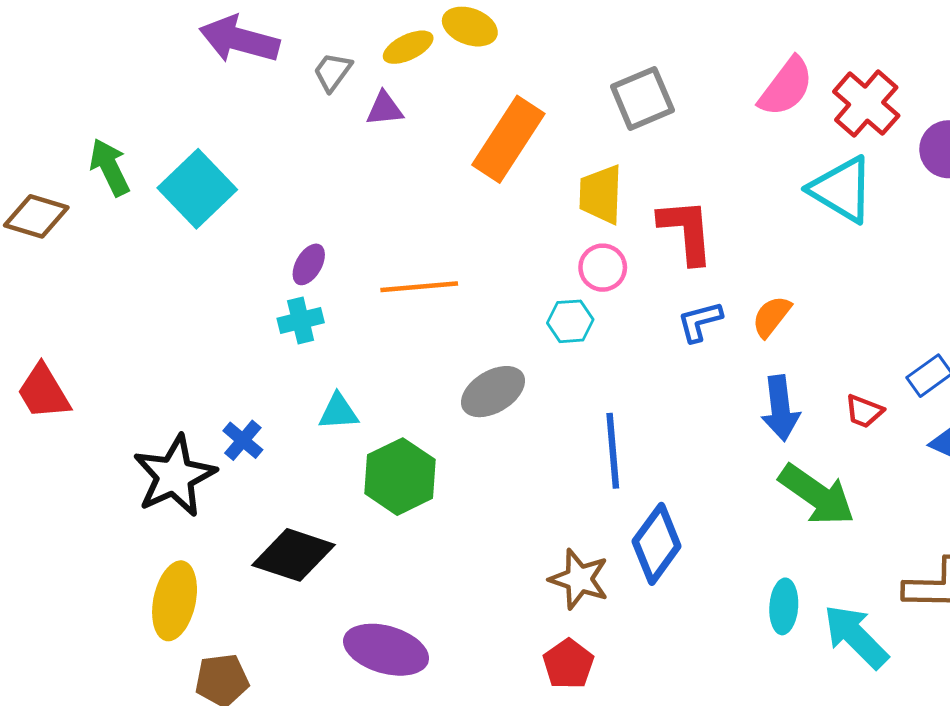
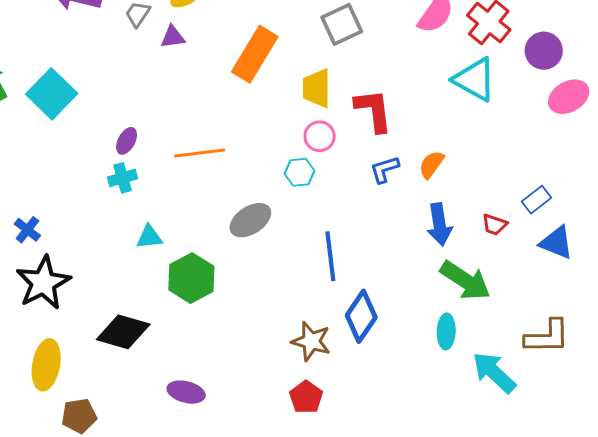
blue cross: (243, 440) -> (27, 230), moved
cyan ellipse: (784, 606) -> (446, 331), moved
purple ellipse: (386, 650) -> (186, 392), size x0.7

